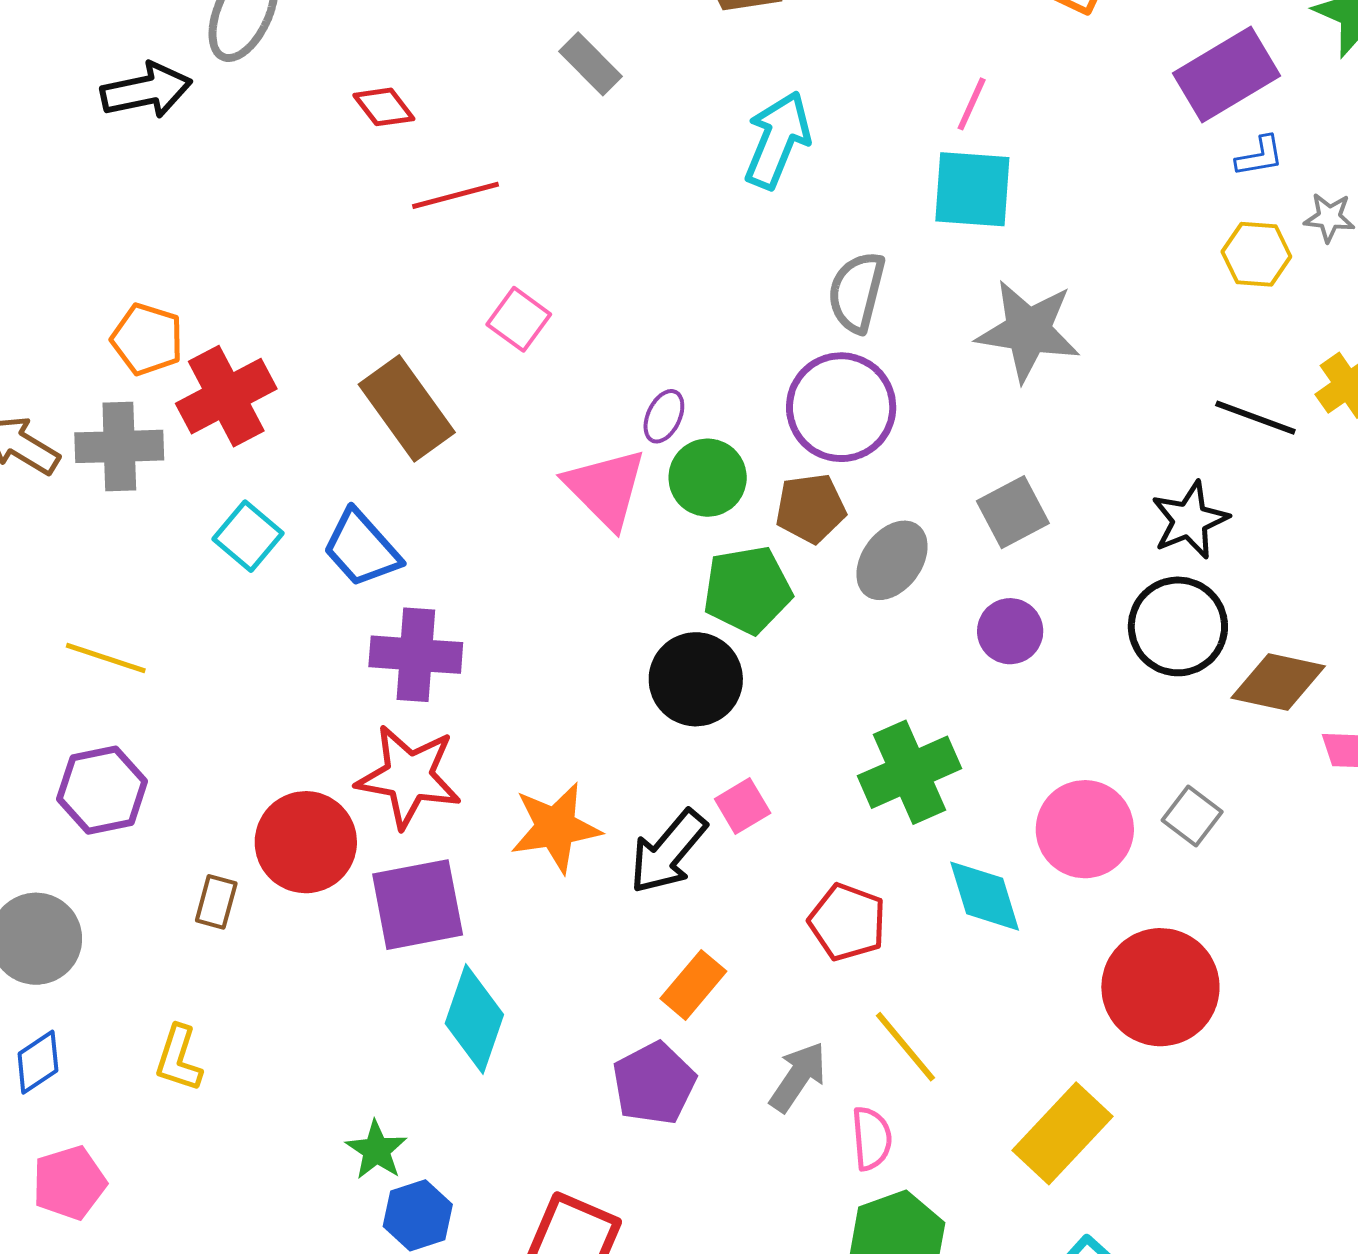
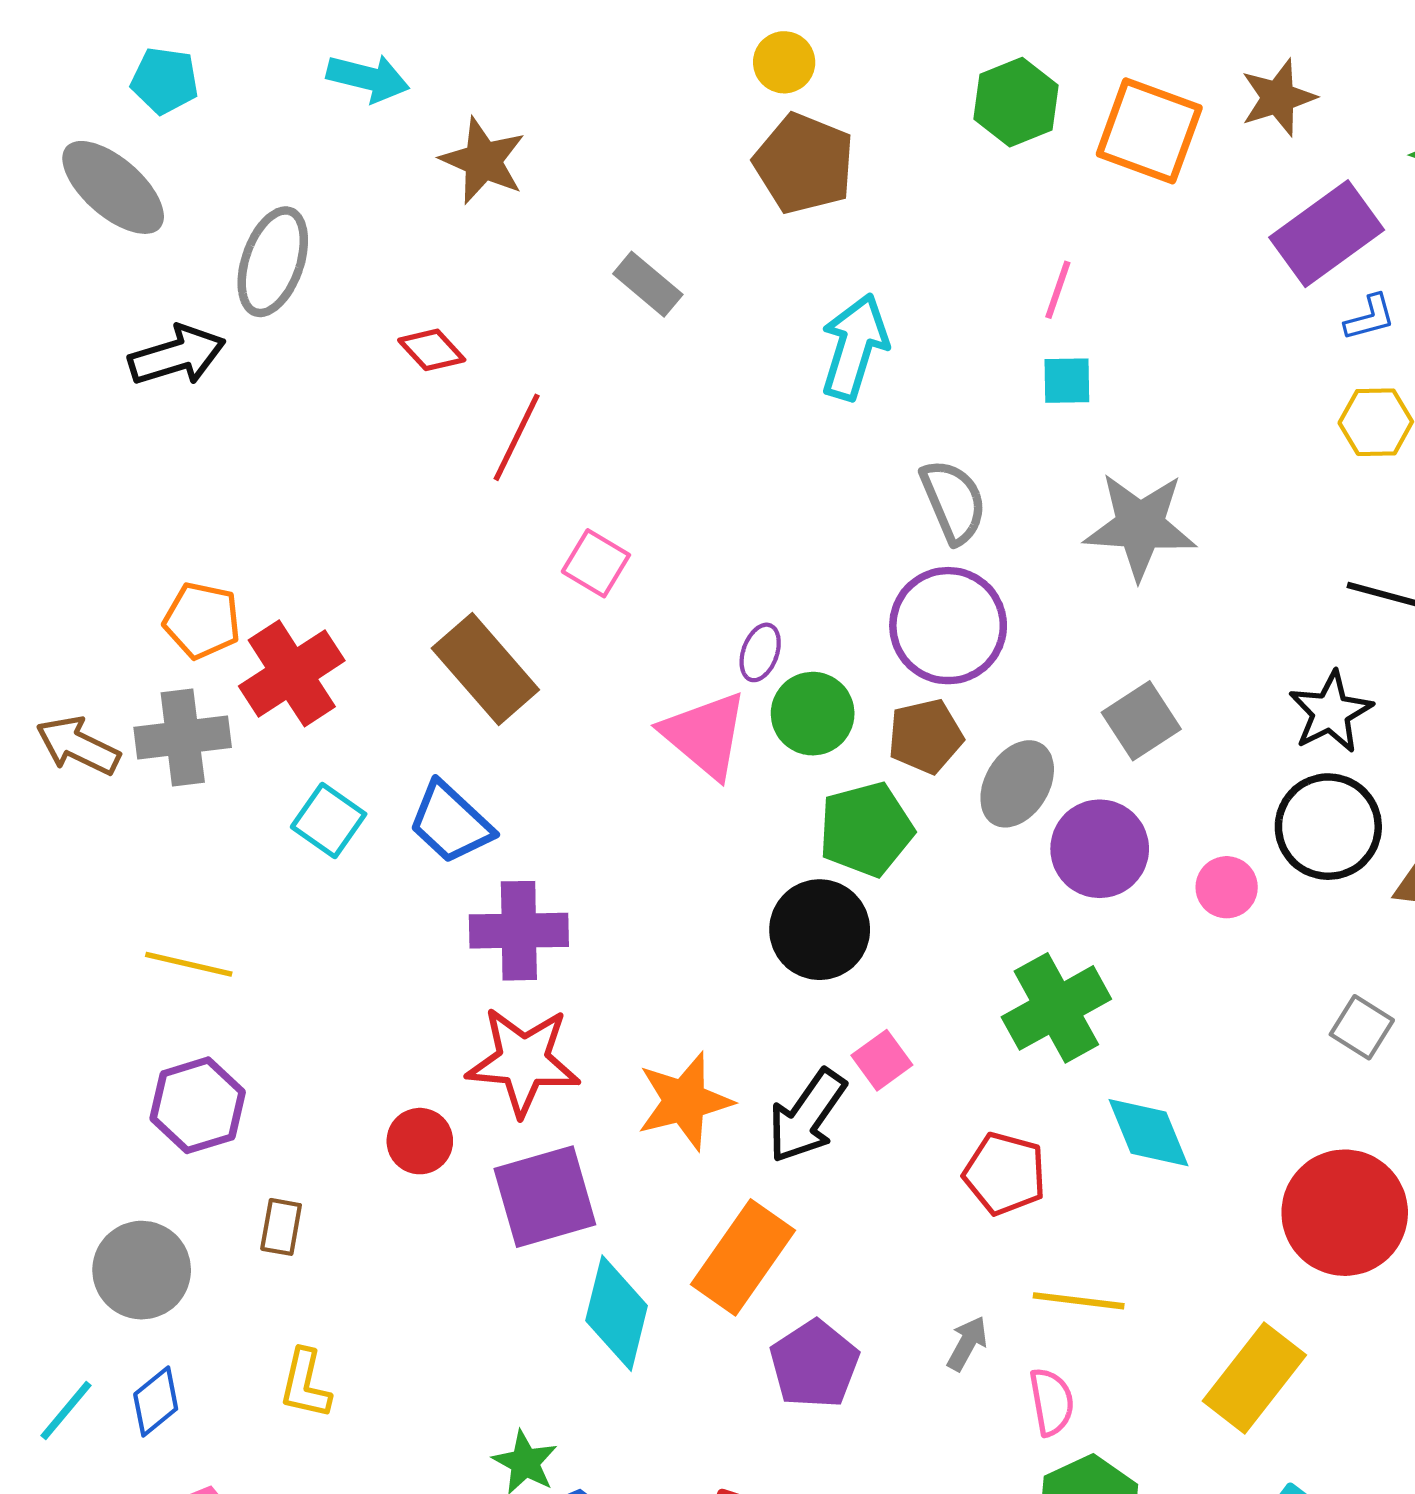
cyan square: (972, 189) -> (1067, 381), size x0.6
red line: (456, 195) -> (517, 437), turned -44
gray semicircle: (857, 292) -> (953, 501), turned 148
purple circle: (1010, 631) -> (1100, 849), moved, size x1.4
pink circle: (1085, 829) -> (1227, 887), moved, size x0.6
red circle: (306, 842) -> (420, 1141), size x0.6
brown rectangle: (216, 902) -> (281, 1227), moved
orange rectangle: (693, 985) -> (743, 1257), moved, size x1.5
yellow line: (905, 1047) -> (1079, 1301), turned -38
gray arrow: (798, 1077) -> (967, 1343), size x0.7

